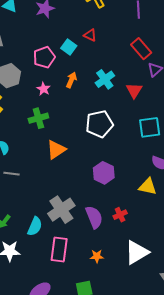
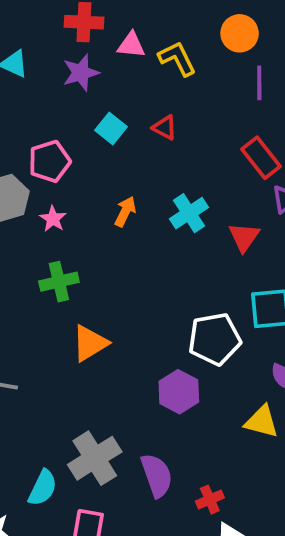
cyan square: (69, 47) -> (111, 129), moved
pink pentagon: (44, 57) -> (50, 161), moved
pink star: (44, 89) -> (53, 219), moved
white pentagon: (99, 124) -> (215, 339), moved
red cross: (120, 215) -> (210, 500), moved

